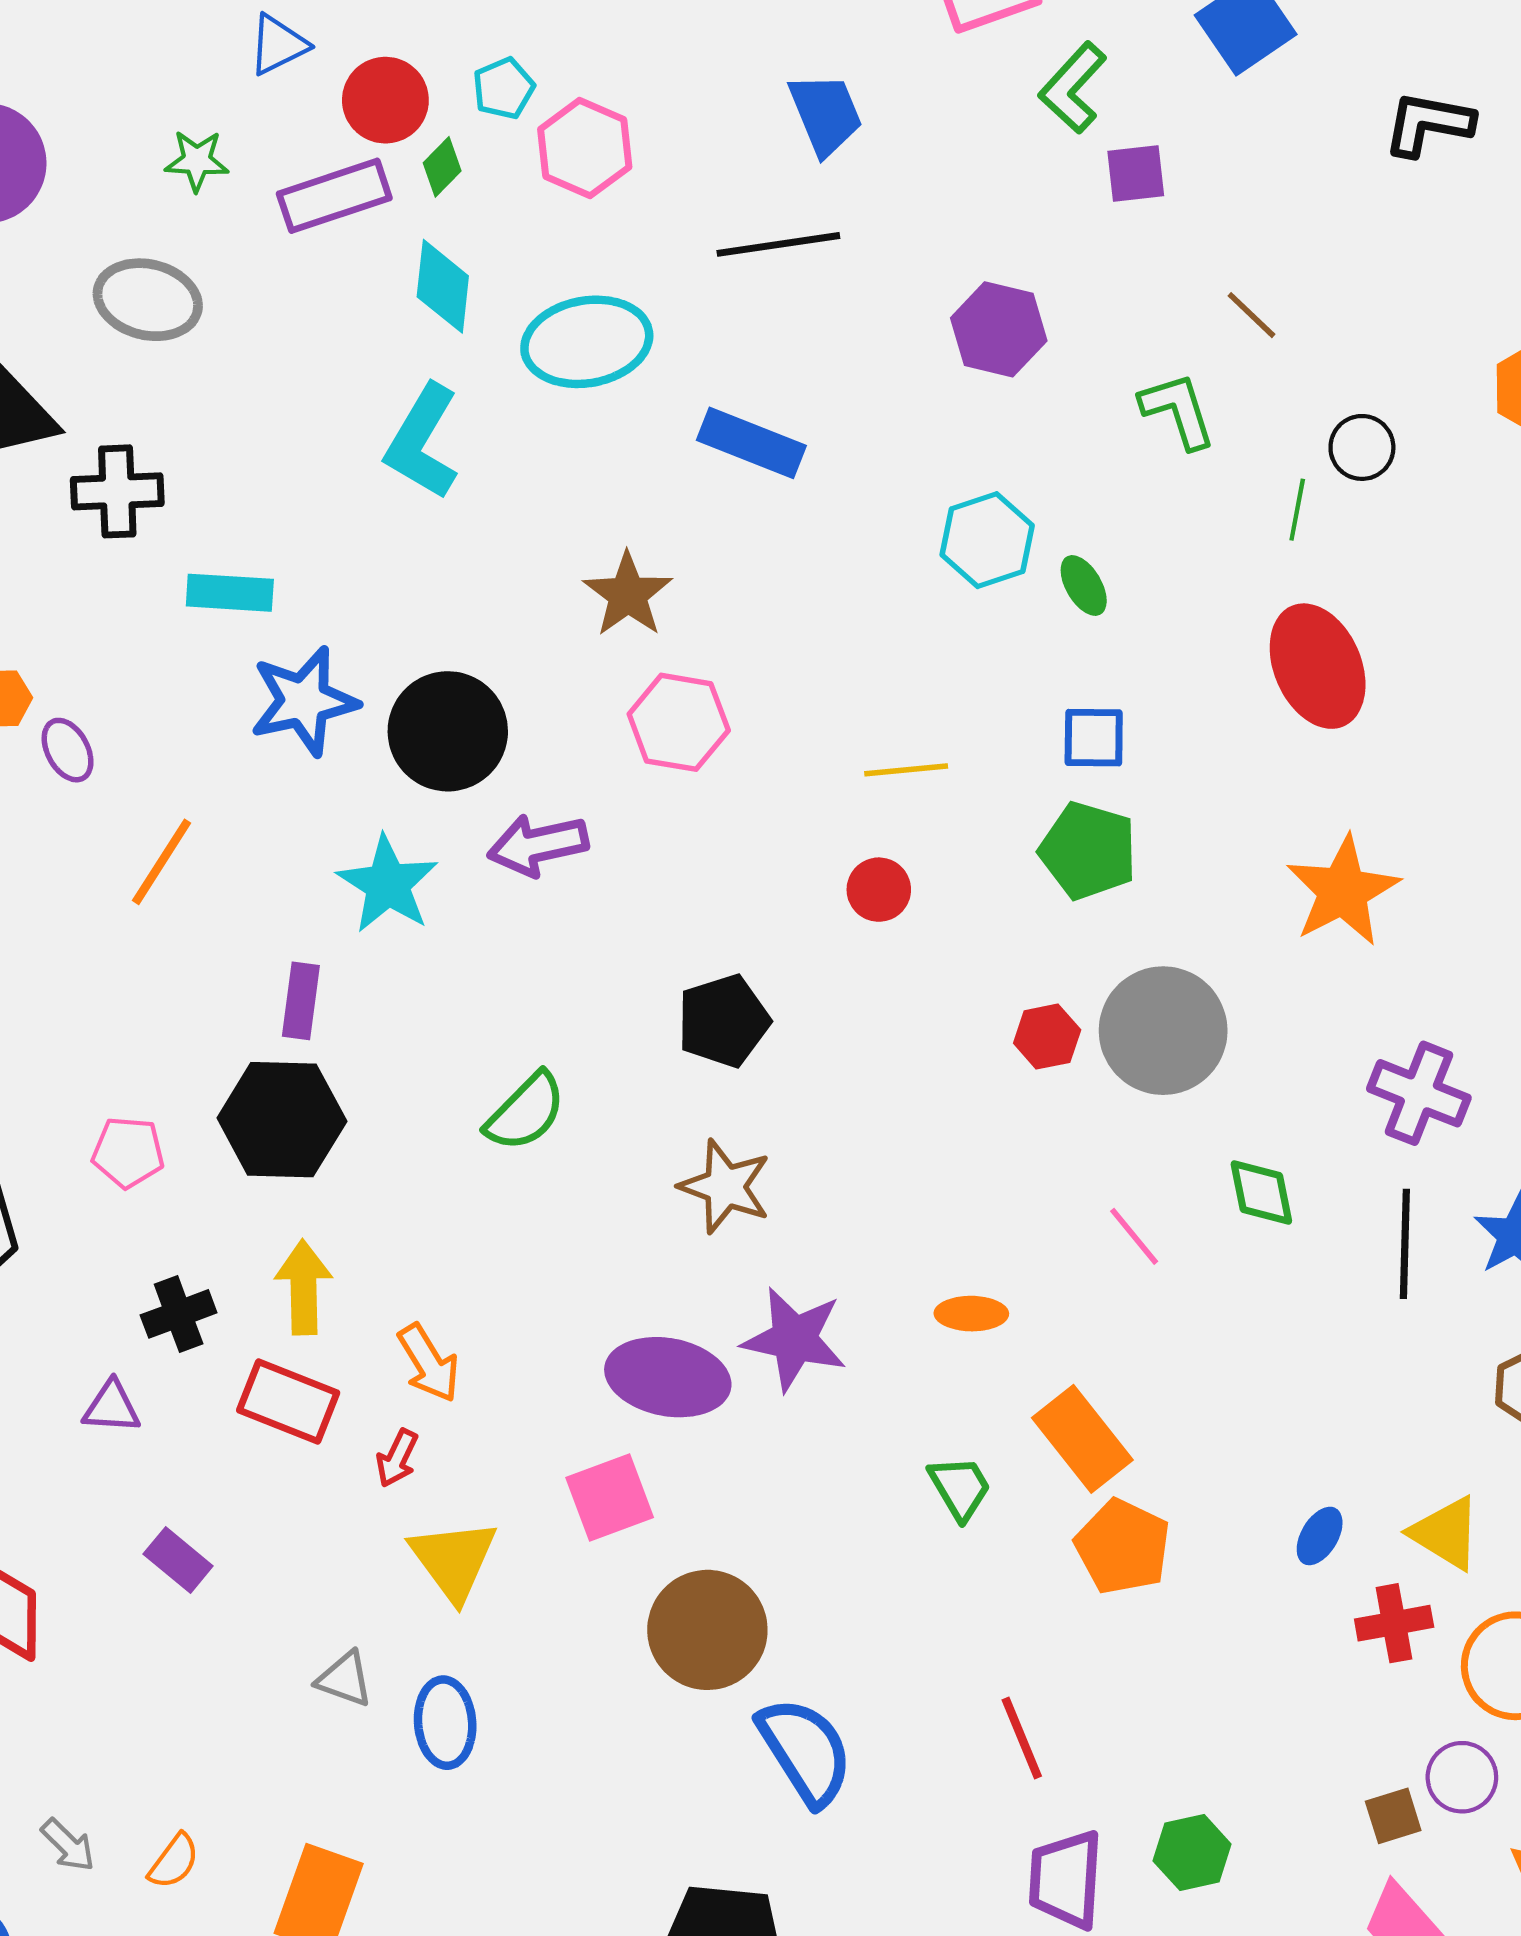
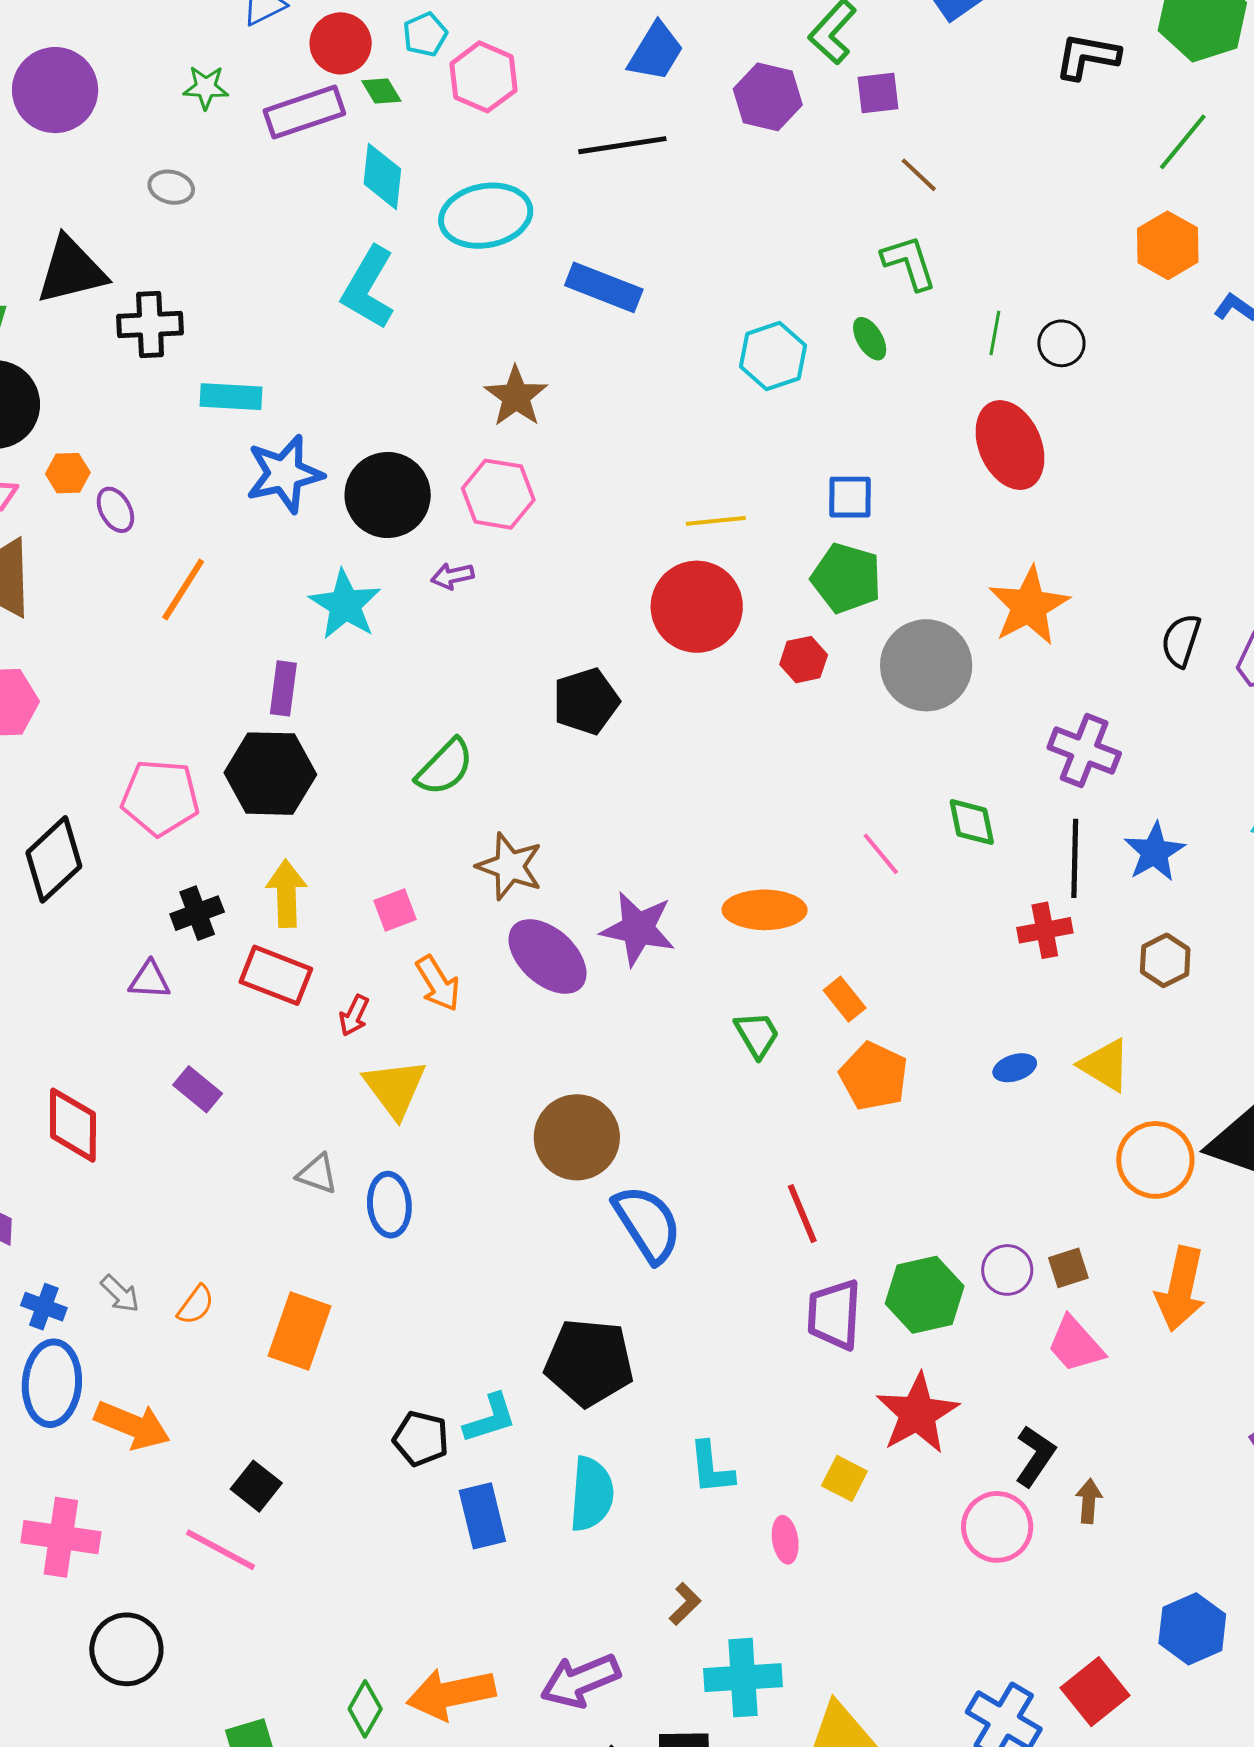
blue trapezoid: (826, 114) -> (656, 52), turned 54
green diamond: (442, 167) -> (381, 91), turned -75
gray ellipse: (148, 300) -> (171, 187), size x0.6
brown line: (1252, 315) -> (919, 175), moved
purple hexagon: (999, 329) -> (768, 97), moved
black circle: (1362, 447) -> (1061, 343), moved
green ellipse: (1084, 585) -> (870, 339), moved
pink hexagon: (679, 722) -> (498, 494), moved
purple arrow: (538, 845) -> (452, 576), size x0.6
red circle: (879, 890) -> (697, 607), size x2.0
gray circle: (1163, 1031) -> (926, 665), moved
red hexagon: (1047, 1037) -> (804, 660), moved
pink pentagon: (128, 1152) -> (160, 798), size x1.5
brown star: (725, 1187) -> (510, 866), moved
orange ellipse: (971, 1314) -> (765, 910), size x1.6
orange arrow: (429, 1363) -> (438, 983), moved
purple ellipse: (668, 1377) -> (548, 956), turned 32
orange rectangle: (1082, 1439) -> (845, 999), size x0.6
pink square: (610, 1498) -> (395, 910), moved, size x0.7
blue ellipse: (1320, 1536) -> (1015, 1068), turned 42
red cross: (1394, 1623) -> (1045, 930), moved
purple circle: (1462, 1777) -> (1007, 1270), moved
green hexagon: (1192, 1852) -> (925, 1295), size x1.4

